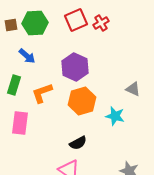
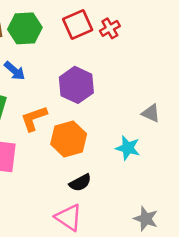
orange hexagon: (82, 101) -> (69, 139), moved

